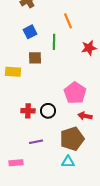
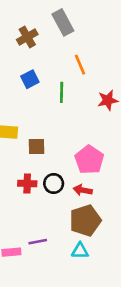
brown square: (35, 58) -> (36, 147), moved
red arrow: (85, 116) -> (83, 190), moved
purple line: (36, 142) -> (38, 242), moved

